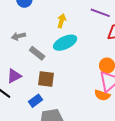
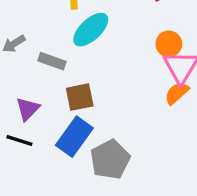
orange semicircle: (102, 95) -> (177, 93), turned 140
blue rectangle: (36, 101) -> (74, 137), size x1.6

